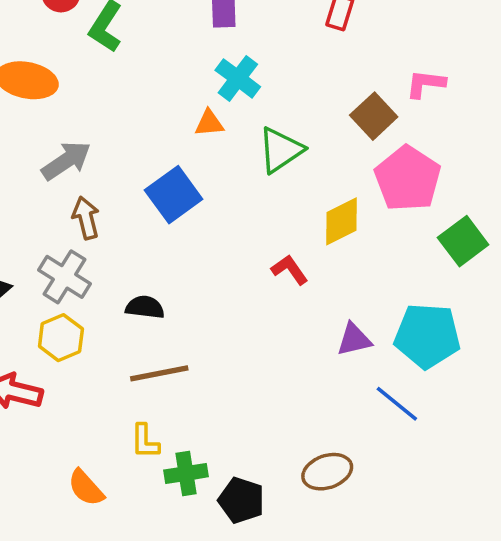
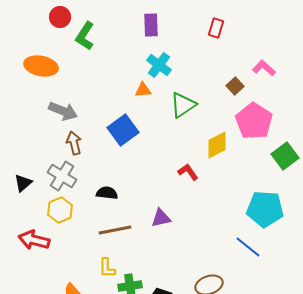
pink L-shape: (426, 84) -> (264, 68), turned 35
brown square: (374, 116) -> (235, 86), size x0.7
gray arrow: (66, 161) -> (63, 111), turned 56
purple triangle: (354, 339) -> (161, 218), moved

